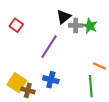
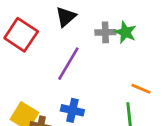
black triangle: (64, 17) -> (66, 17), moved
red square: (16, 25) -> (21, 35), size x1.6

